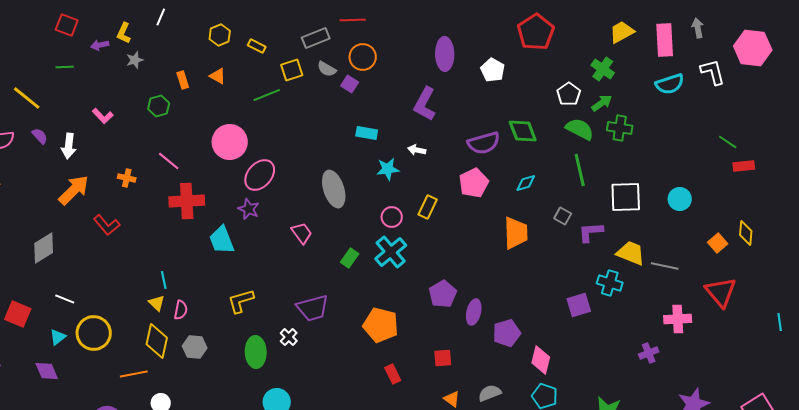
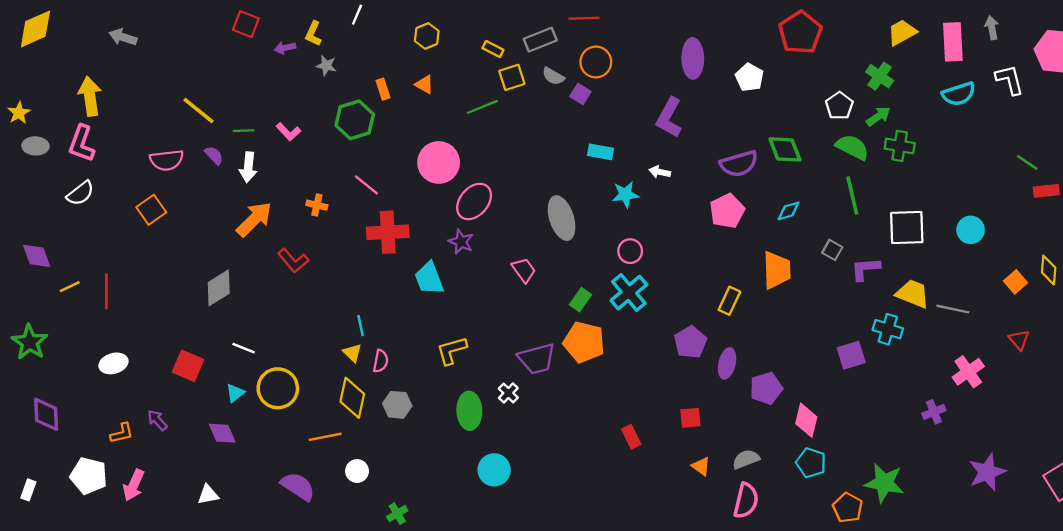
yellow rectangle: (257, 46) -> (493, 49), moved
gray star: (135, 60) -> (326, 66), turned 30
green line: (65, 67) -> (244, 131), moved
green hexagon: (159, 106) -> (355, 120), size x1.5
yellow rectangle: (428, 207) -> (729, 301), moved
red triangle: (721, 292) -> (1019, 340), size x0.6
pink cross: (678, 319) -> (968, 372), turned -32
orange pentagon: (381, 325) -> (584, 342), moved

